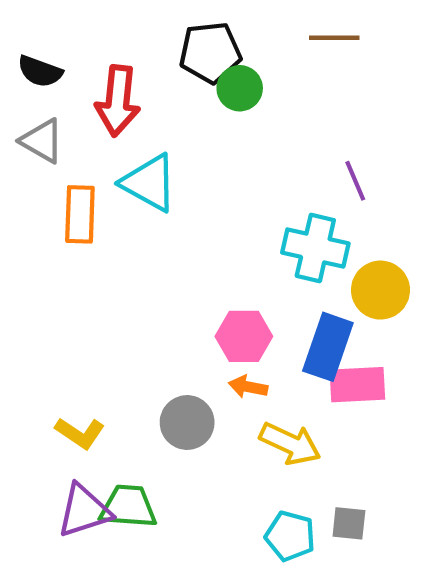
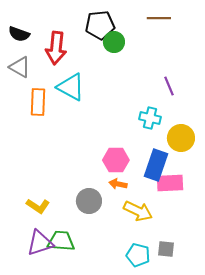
cyan cross: (315, 248) -> (150, 118), size x0.7

